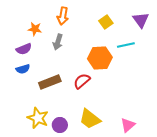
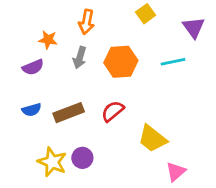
yellow square: (106, 22) -> (146, 14), moved
orange hexagon: (100, 58) -> (121, 62), moved
blue semicircle: (23, 69) -> (32, 110), moved
yellow trapezoid: (90, 119) -> (152, 139), moved
purple circle: (60, 125) -> (82, 158), moved

